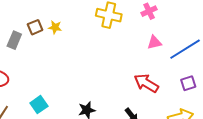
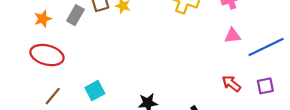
red arrow: (146, 83) -> (231, 84), moved, size x0.7

